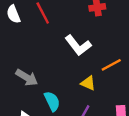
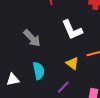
gray arrow: (27, 78) -> (32, 38), moved

